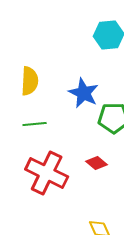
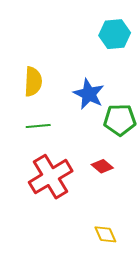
red cross: (47, 173) -> (51, 177), turned 33

